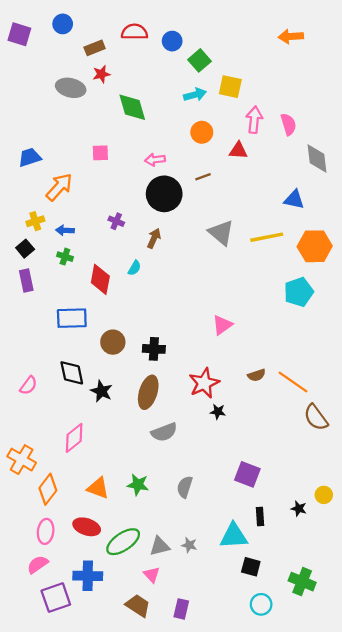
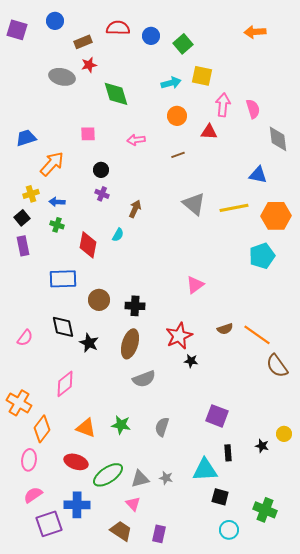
green square: (200, 60) -> (183, 44), moved
black circle: (164, 194) -> (101, 170), moved, size x0.5
pink ellipse: (46, 531) -> (29, 460), moved

